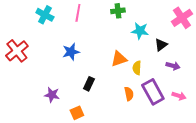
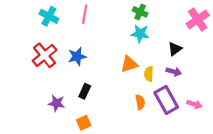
green cross: (118, 11) -> (140, 12), moved, turned 32
cyan star: (140, 31) -> (140, 34), moved
red cross: (17, 51) -> (45, 55), moved
purple arrow: (173, 66) -> (174, 72), moved
black rectangle: (89, 84) -> (85, 91), moved

